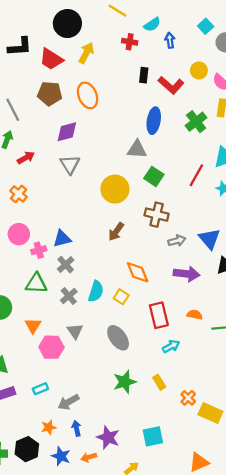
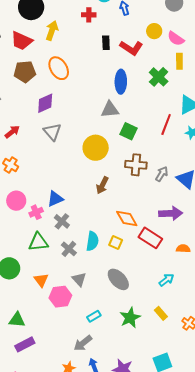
gray arrow: (177, 241) -> (162, 174), moved, turned -35
red rectangle: (159, 315) -> (150, 238), moved, turned -35
cyan rectangle: (40, 389) -> (94, 316), moved

